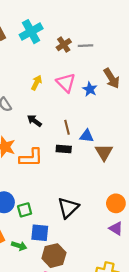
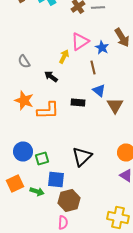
yellow arrow: (37, 83) -> (64, 56), moved
pink triangle: (66, 83) -> (80, 42), turned 42
brown line: (67, 127) -> (93, 68), moved
blue triangle: (87, 136) -> (99, 90), turned 32

